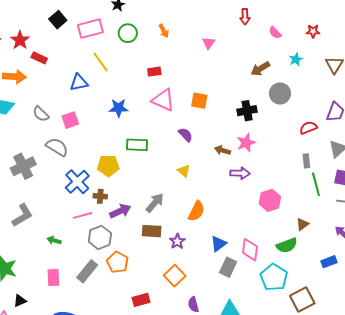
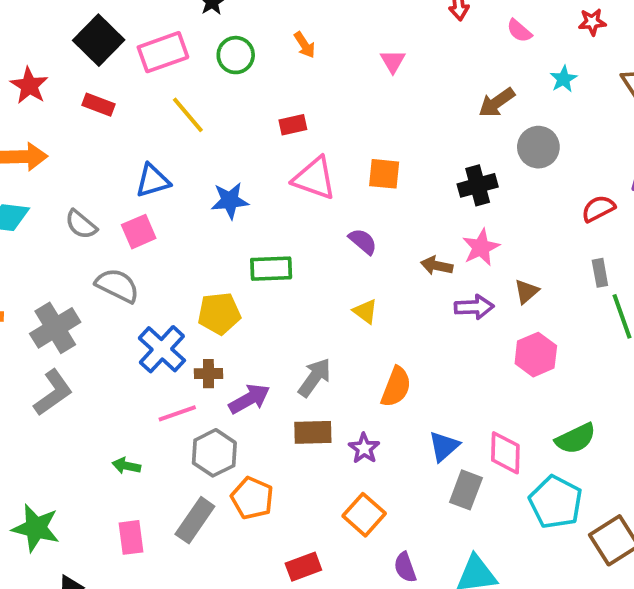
black square: (58, 20) -> (99, 40), size x1.4
red rectangle: (39, 58) -> (98, 105), moved
blue triangle: (79, 82) -> (153, 181), moved
gray L-shape: (22, 215) -> (53, 393), moved
brown triangle: (302, 224) -> (527, 291), moved

